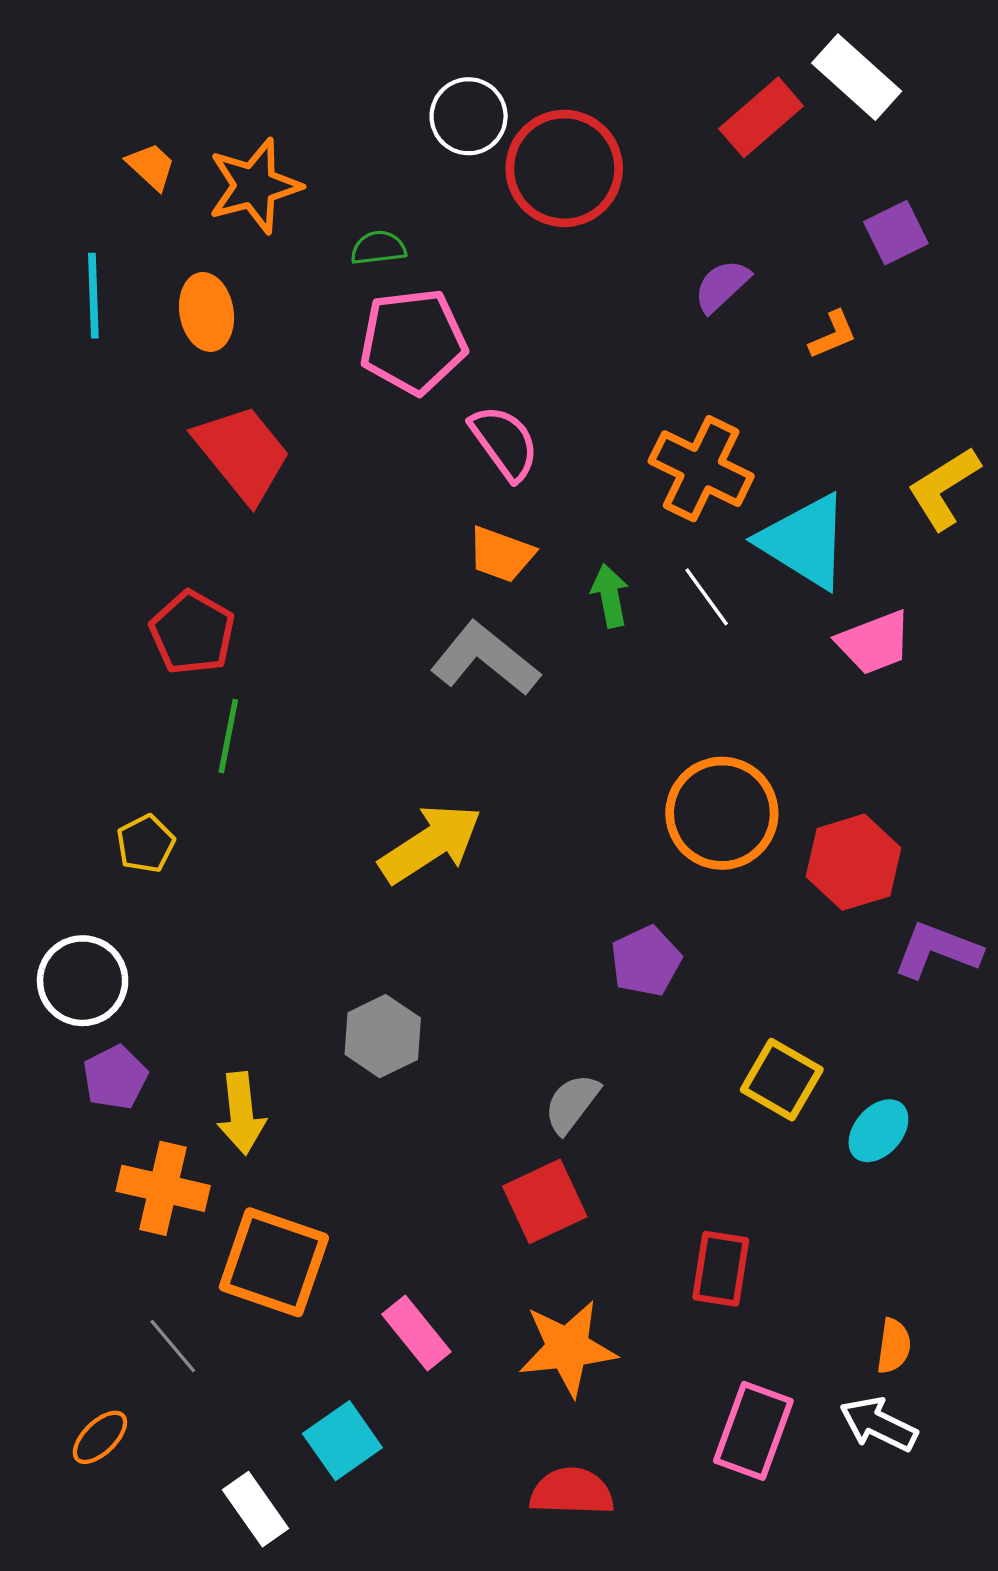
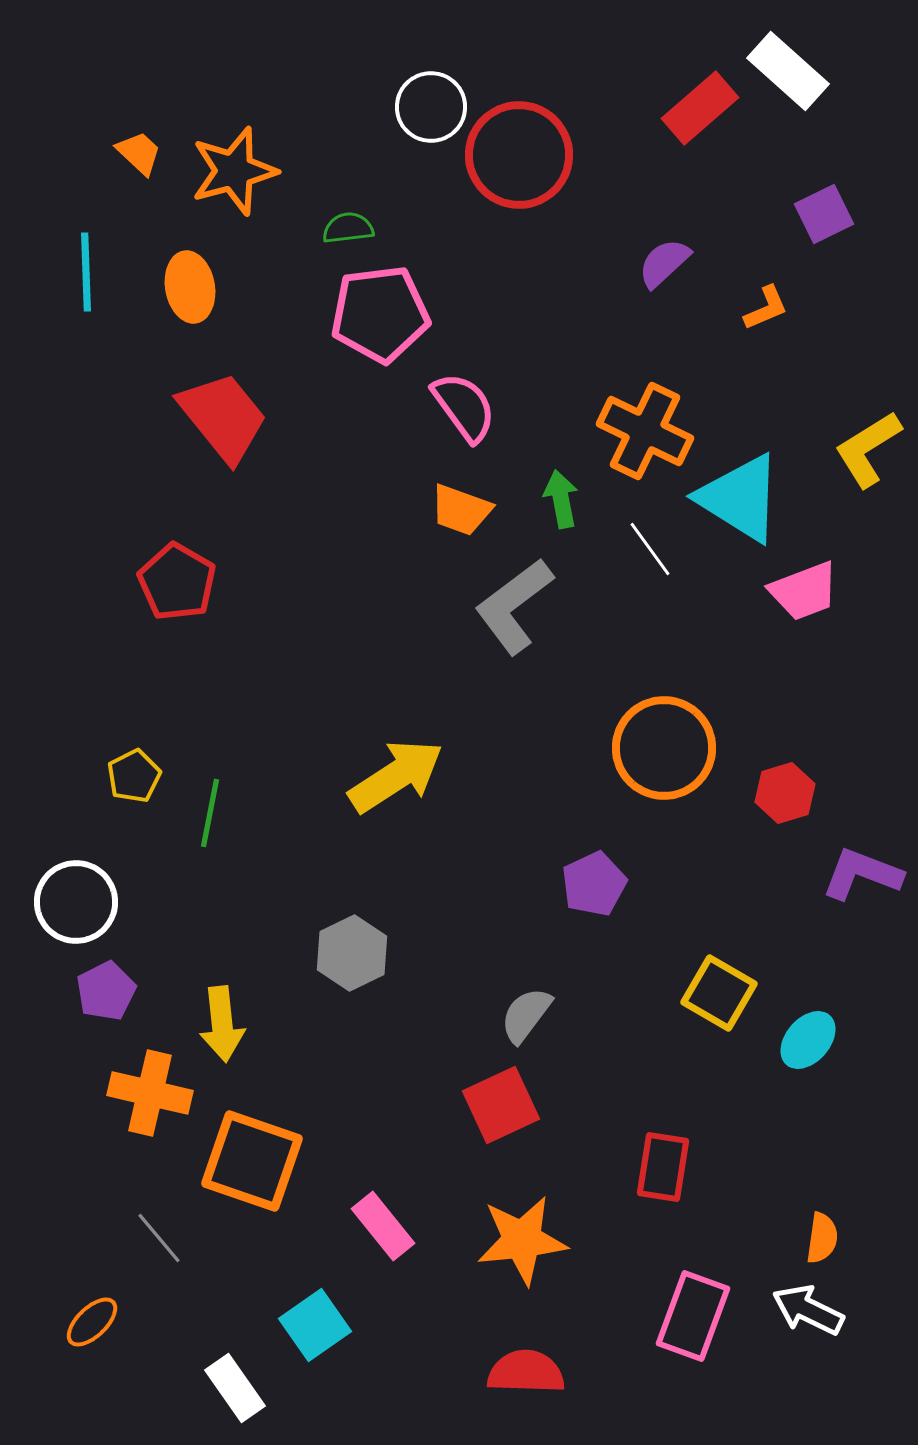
green arrow: (610, 596) -> (561, 499), moved
gray L-shape: (485, 659) -> (514, 606), moved, turned -76
green line: (228, 736) -> (210, 813), moved
red hexagon: (853, 862) -> (785, 793), size x0.7

